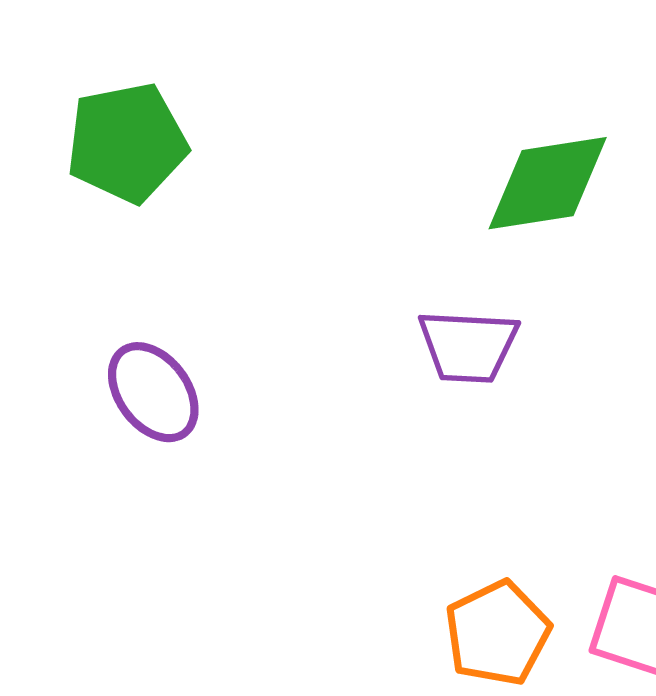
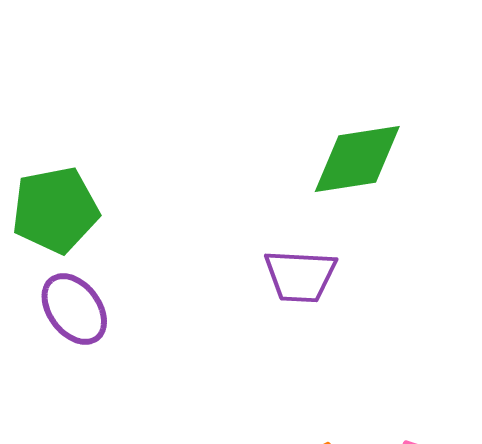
green pentagon: (127, 143) -> (55, 210), moved

